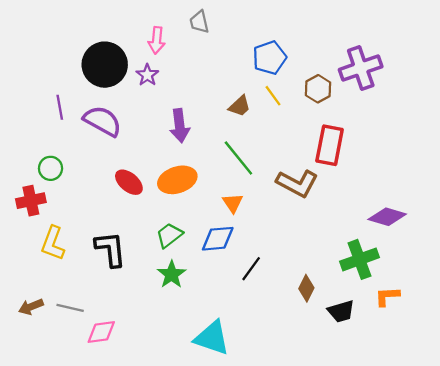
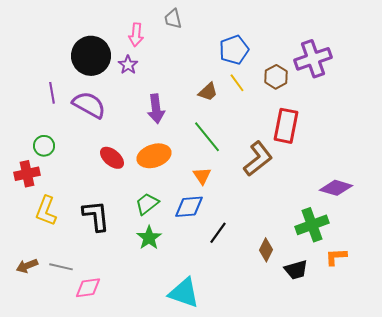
brown L-shape: (297, 183) -> (258, 159), turned -66

